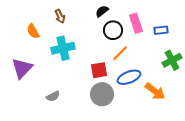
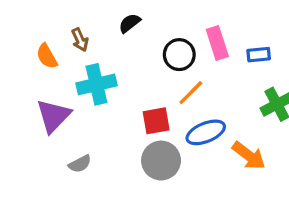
black semicircle: (102, 11) -> (130, 23), moved
brown arrow: (60, 16) -> (80, 40), moved
purple triangle: (22, 68) -> (53, 116), moved

